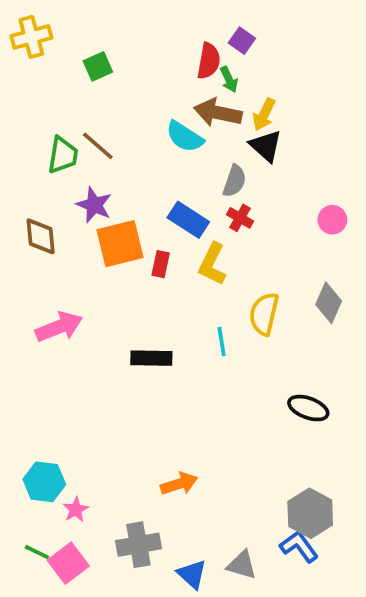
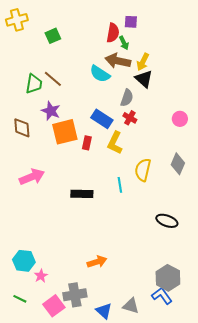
purple square: (242, 41) -> (131, 22), turned -32
pink square: (68, 563) -> (54, 306), moved

